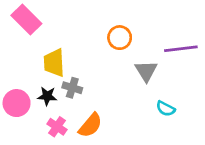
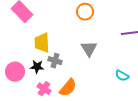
orange circle: (120, 38) -> (85, 12), moved
gray triangle: (146, 71) -> (89, 49), moved

